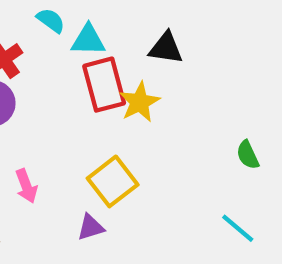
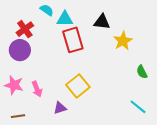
yellow star: (140, 102) -> (123, 41), moved
purple triangle: (91, 227) -> (60, 108), moved

